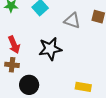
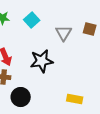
gray triangle: (72, 21) -> (64, 33), turned 42

